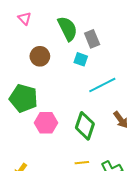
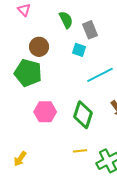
green semicircle: (68, 29) -> (66, 20), size x0.7
green pentagon: (24, 98) -> (28, 73), moved

